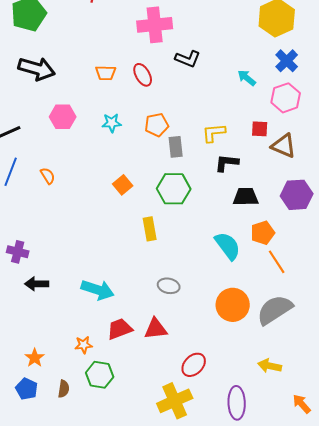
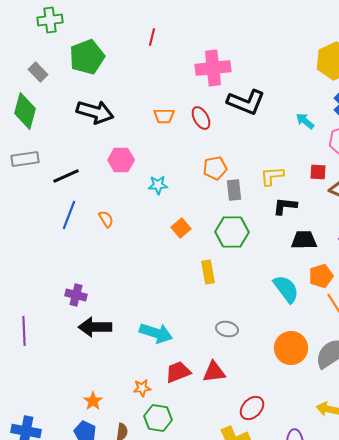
black L-shape: (188, 59) -> (246, 102), size x1.5
cyan star: (112, 123) -> (158, 185), moved
black arrow: (37, 284) -> (95, 327), size x1.4

